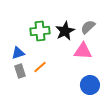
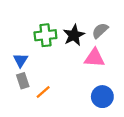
blue triangle: (18, 53) -> (20, 60), turned -40
orange line: (40, 67) -> (43, 92), moved

